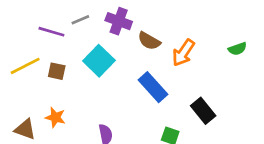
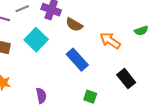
orange arrow: (183, 53) -> (110, 41), moved, turned 90
black rectangle: (203, 111) -> (126, 79), moved

